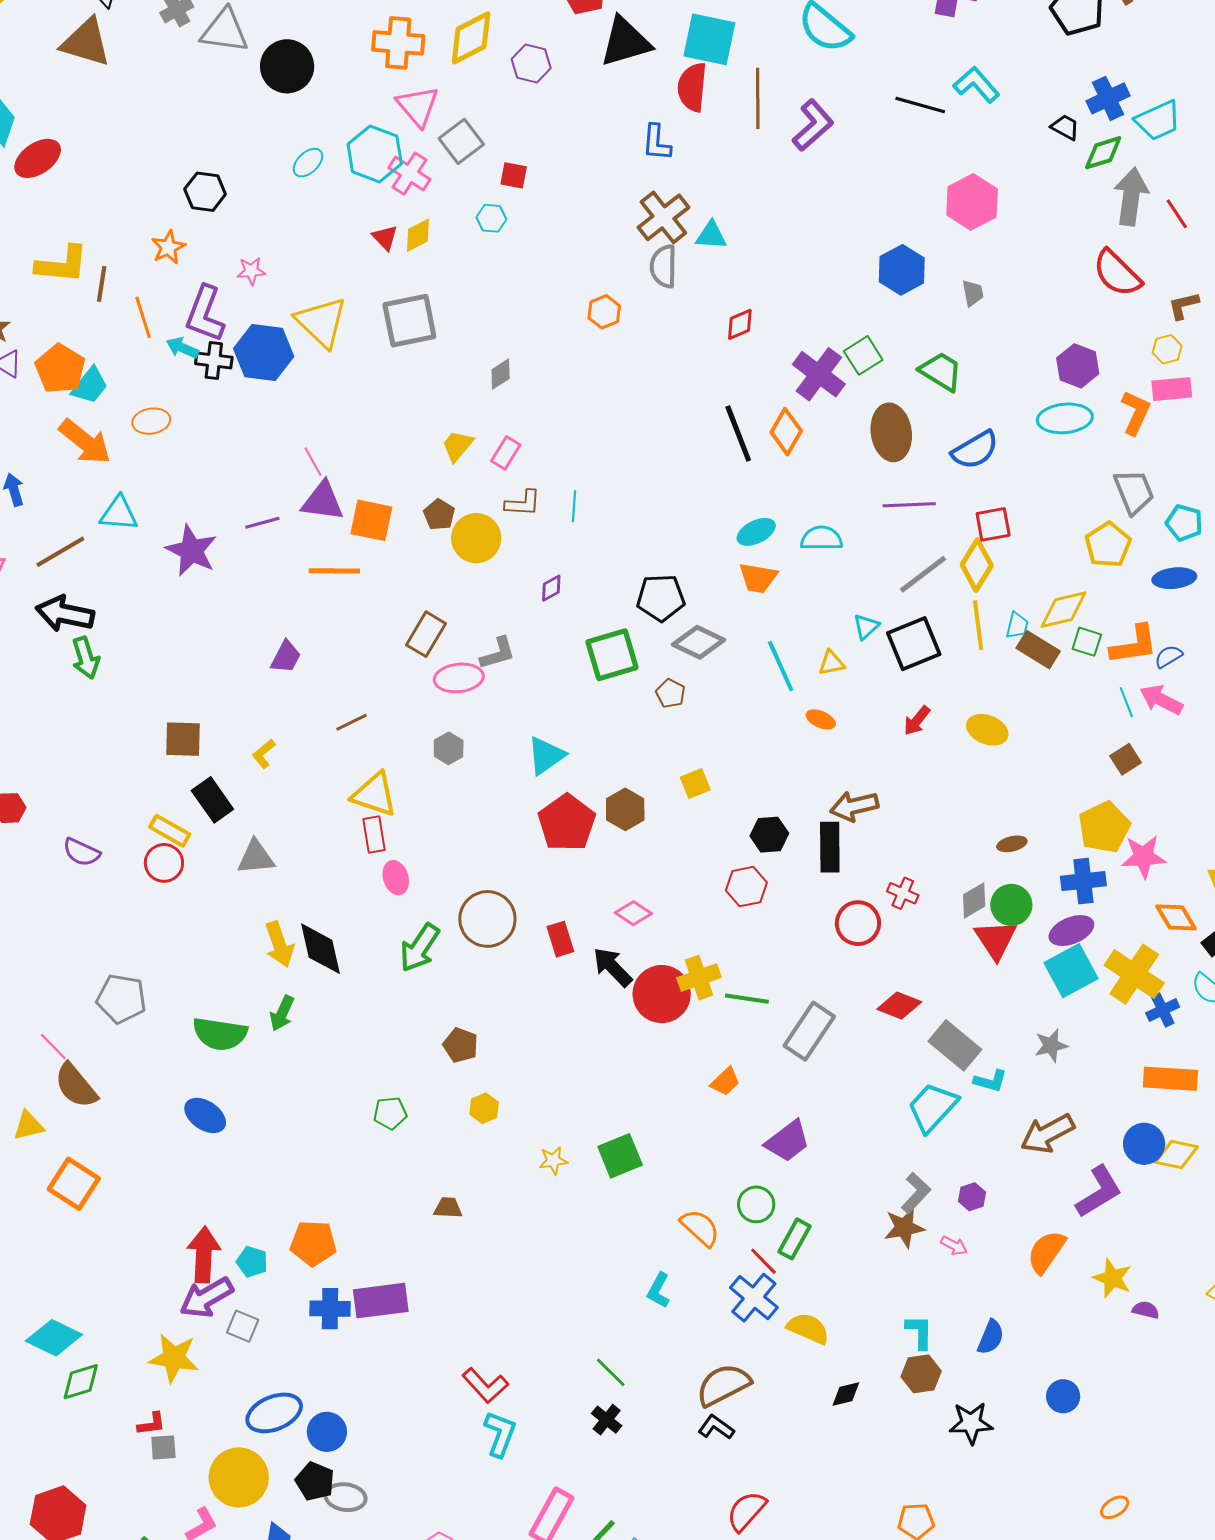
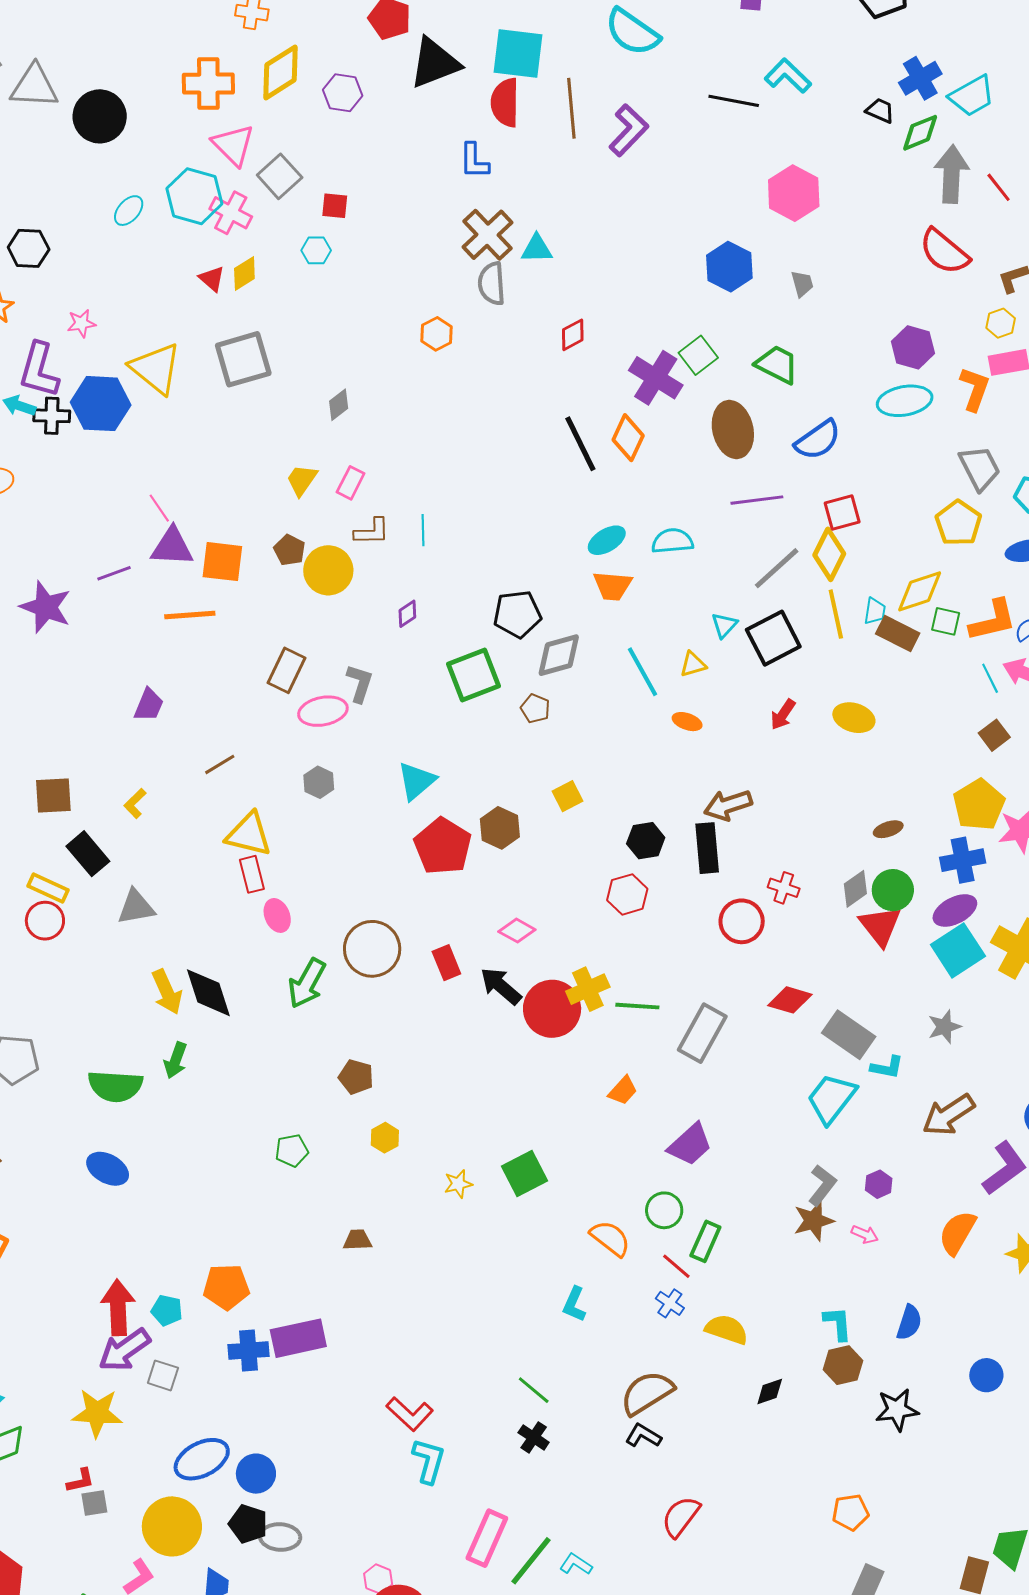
gray diamond: (699, 642) -> (559, 655), turned -36
gray L-shape: (498, 653) -> (360, 683), turned -51
blue cross: (754, 1298) -> (670, 1303), size x0.6

